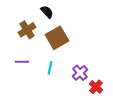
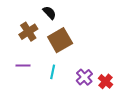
red cross: (96, 87) -> (105, 81), moved

